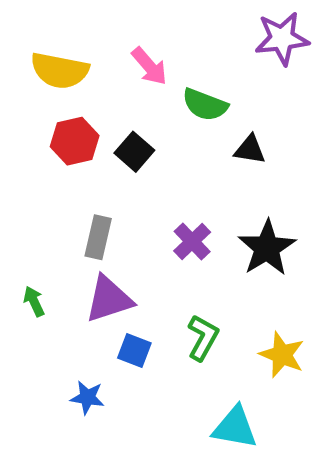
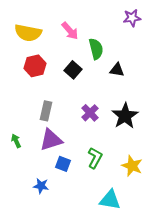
purple star: (282, 38) -> (132, 18), size x0.7
green semicircle: (205, 105) -> (96, 49), turned -125
black square: (134, 152) -> (73, 70), moved

